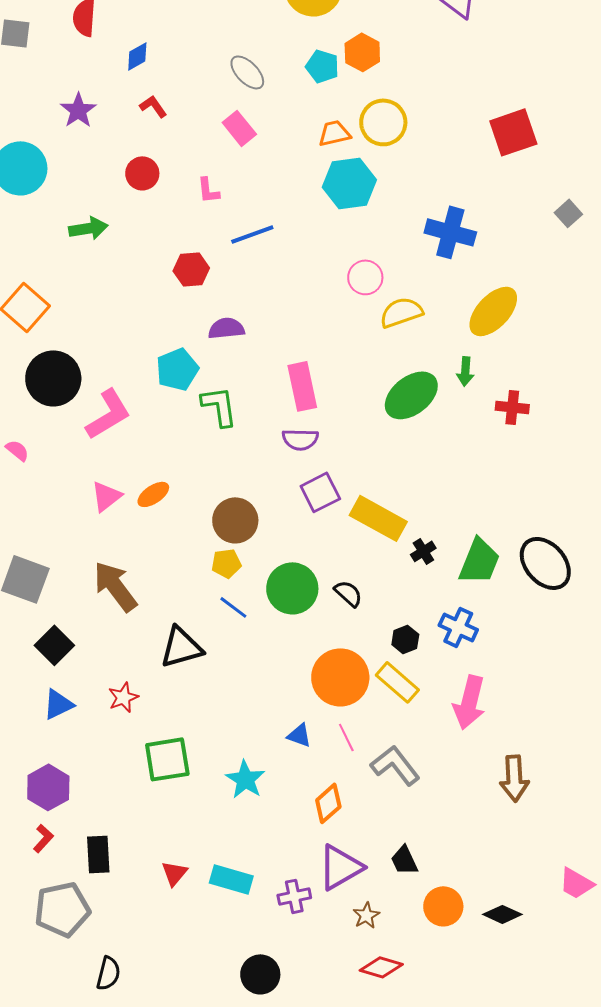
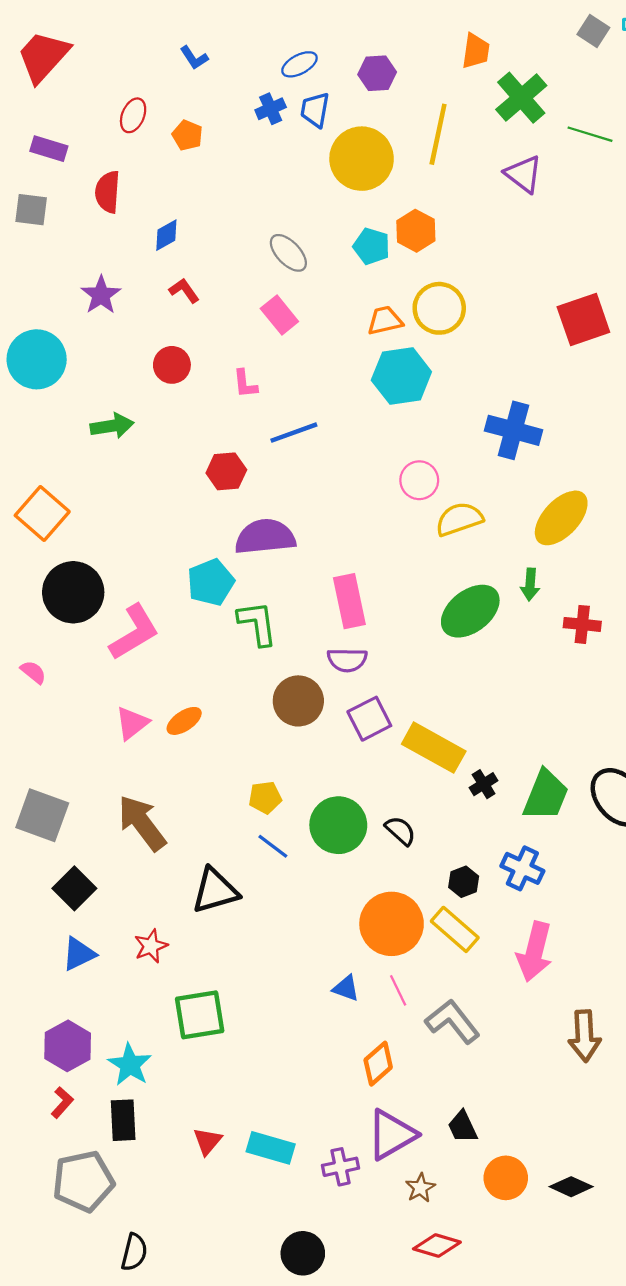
purple semicircle: (226, 328) -> (265, 537), size x1.5
brown circle: (235, 520) -> (298, 701), moved
cyan star: (245, 779) -> (130, 1065), moved

